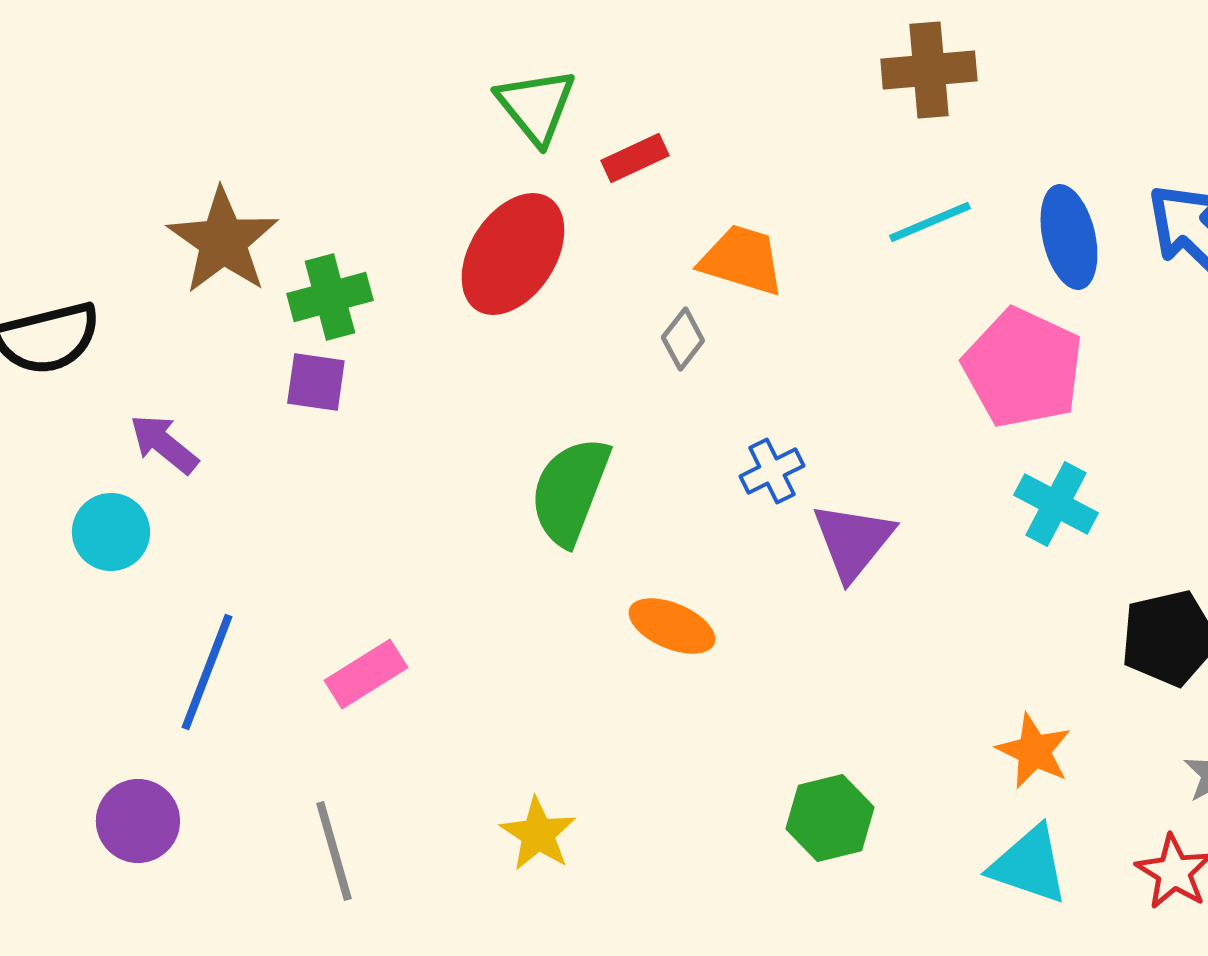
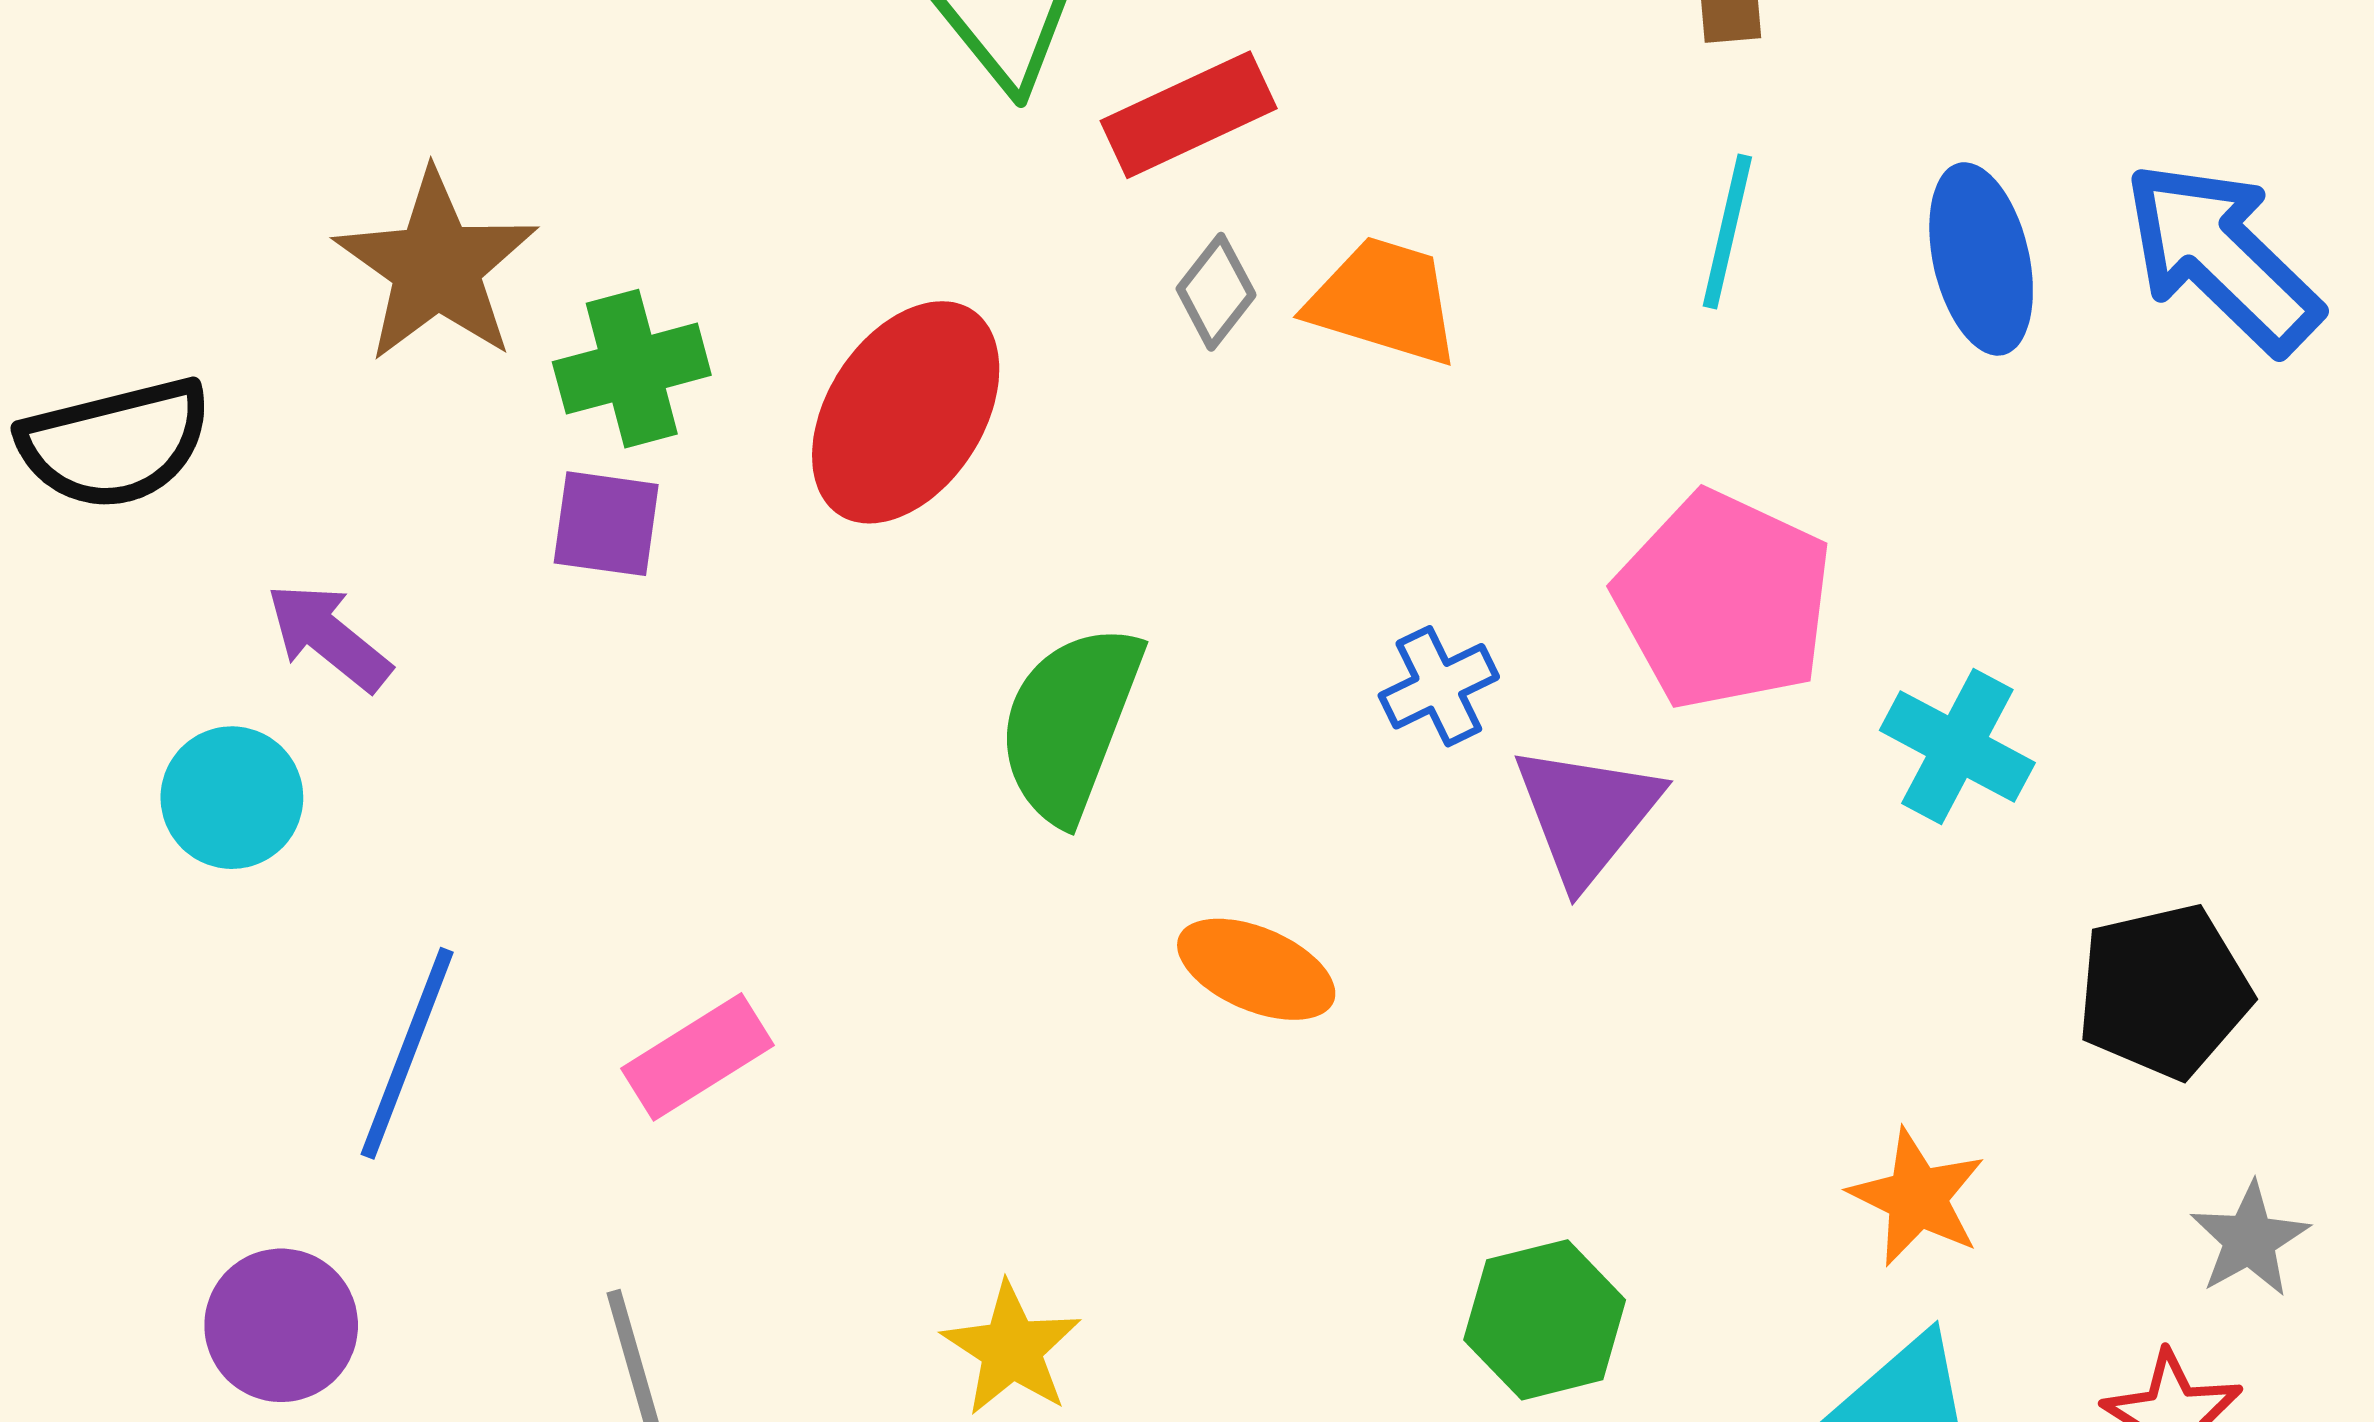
red rectangle: (635, 158) -> (1189, 115), size x1.4
cyan line: (930, 222) -> (1727, 232), turned -54
red ellipse: (513, 254) -> (906, 412), moved
gray diamond: (683, 339) -> (1216, 292), moved
pink pentagon: (1023, 368) -> (1724, 600), moved

